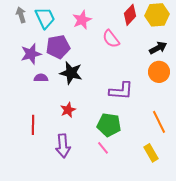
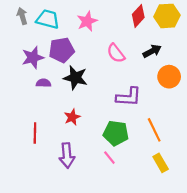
cyan trapezoid: (45, 18) -> (48, 19), turned -50
pink semicircle: (111, 39) -> (116, 53), moved
black arrow: (158, 48) -> (152, 51), moved
orange line: (159, 122) -> (154, 130), moved

